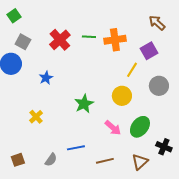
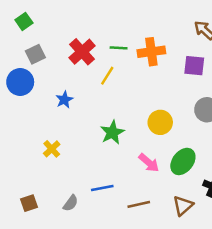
gray square: (23, 42) -> (35, 54), turned 35
purple square: (149, 51) -> (194, 66), turned 36
yellow line: (132, 70) -> (107, 76), moved

